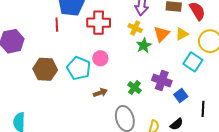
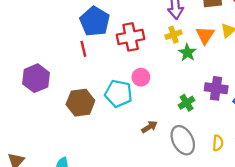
yellow cross: (135, 28) -> (174, 35), turned -32
green cross: (134, 88) -> (187, 103), turned 32
brown arrow: (100, 93) -> (149, 127), moved

